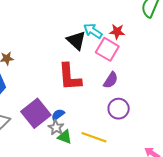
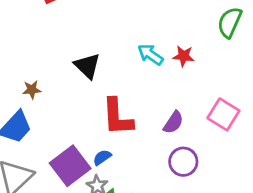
black triangle: (76, 41) -> (87, 66), moved
pink square: (107, 49) -> (223, 114), moved
blue semicircle: (58, 115) -> (102, 157), moved

